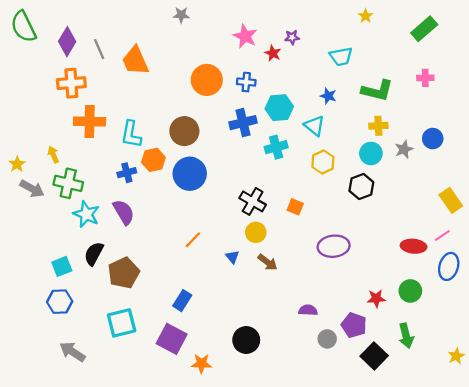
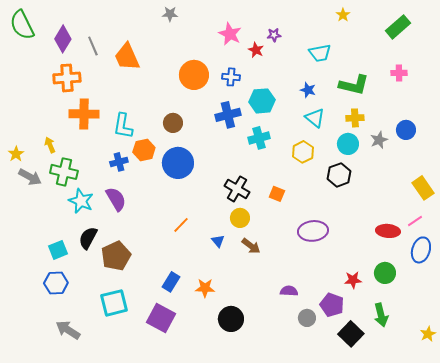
cyan triangle: (314, 126) -> (315, 118), moved
brown circle: (184, 131) -> (173, 123), size x0.7
orange star: (201, 363) -> (205, 288), moved

